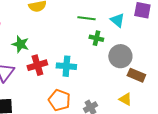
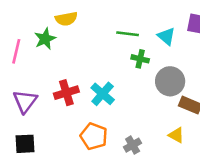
green star: (20, 44) -> (45, 39), moved, turned 30
cyan cross: (66, 66) -> (103, 94), turned 36

